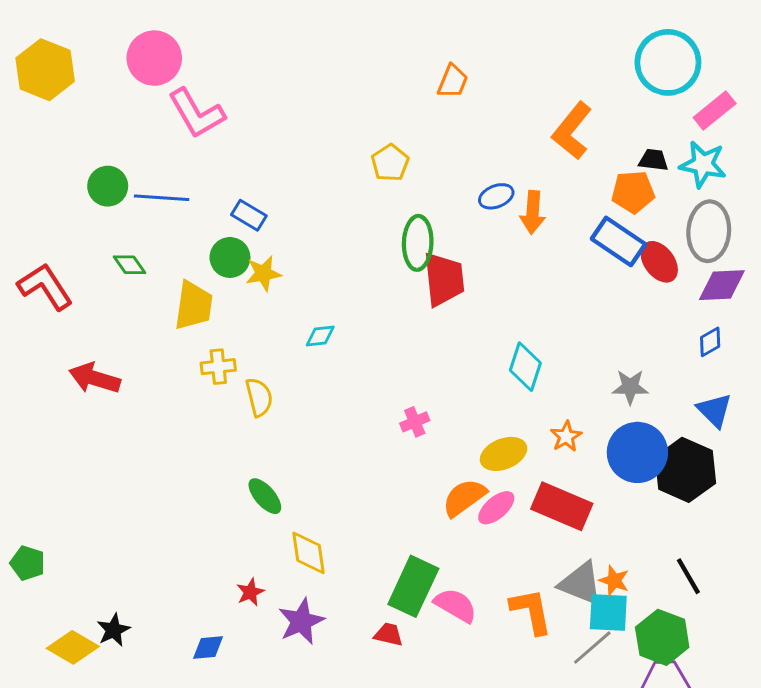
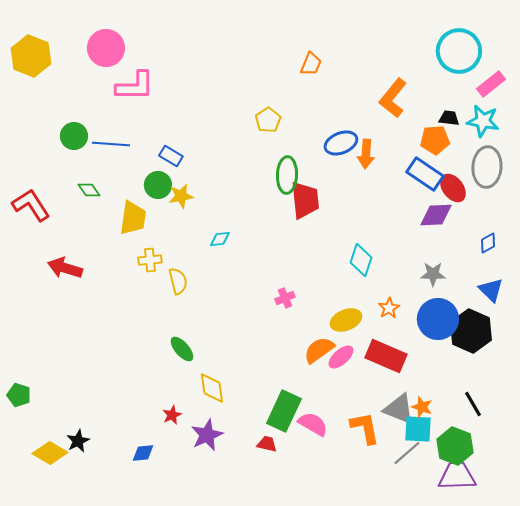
pink L-shape: (196, 113) -> (135, 86), turned -60
blue ellipse: (496, 196) -> (341, 143), size x1.4
purple diamond: (722, 285) -> (436, 215), moved

